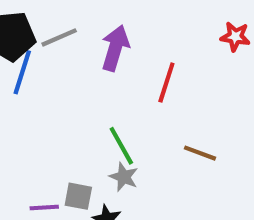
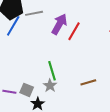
red line: (166, 82) -> (74, 31), moved
brown line: (200, 153) -> (88, 82), turned -49

